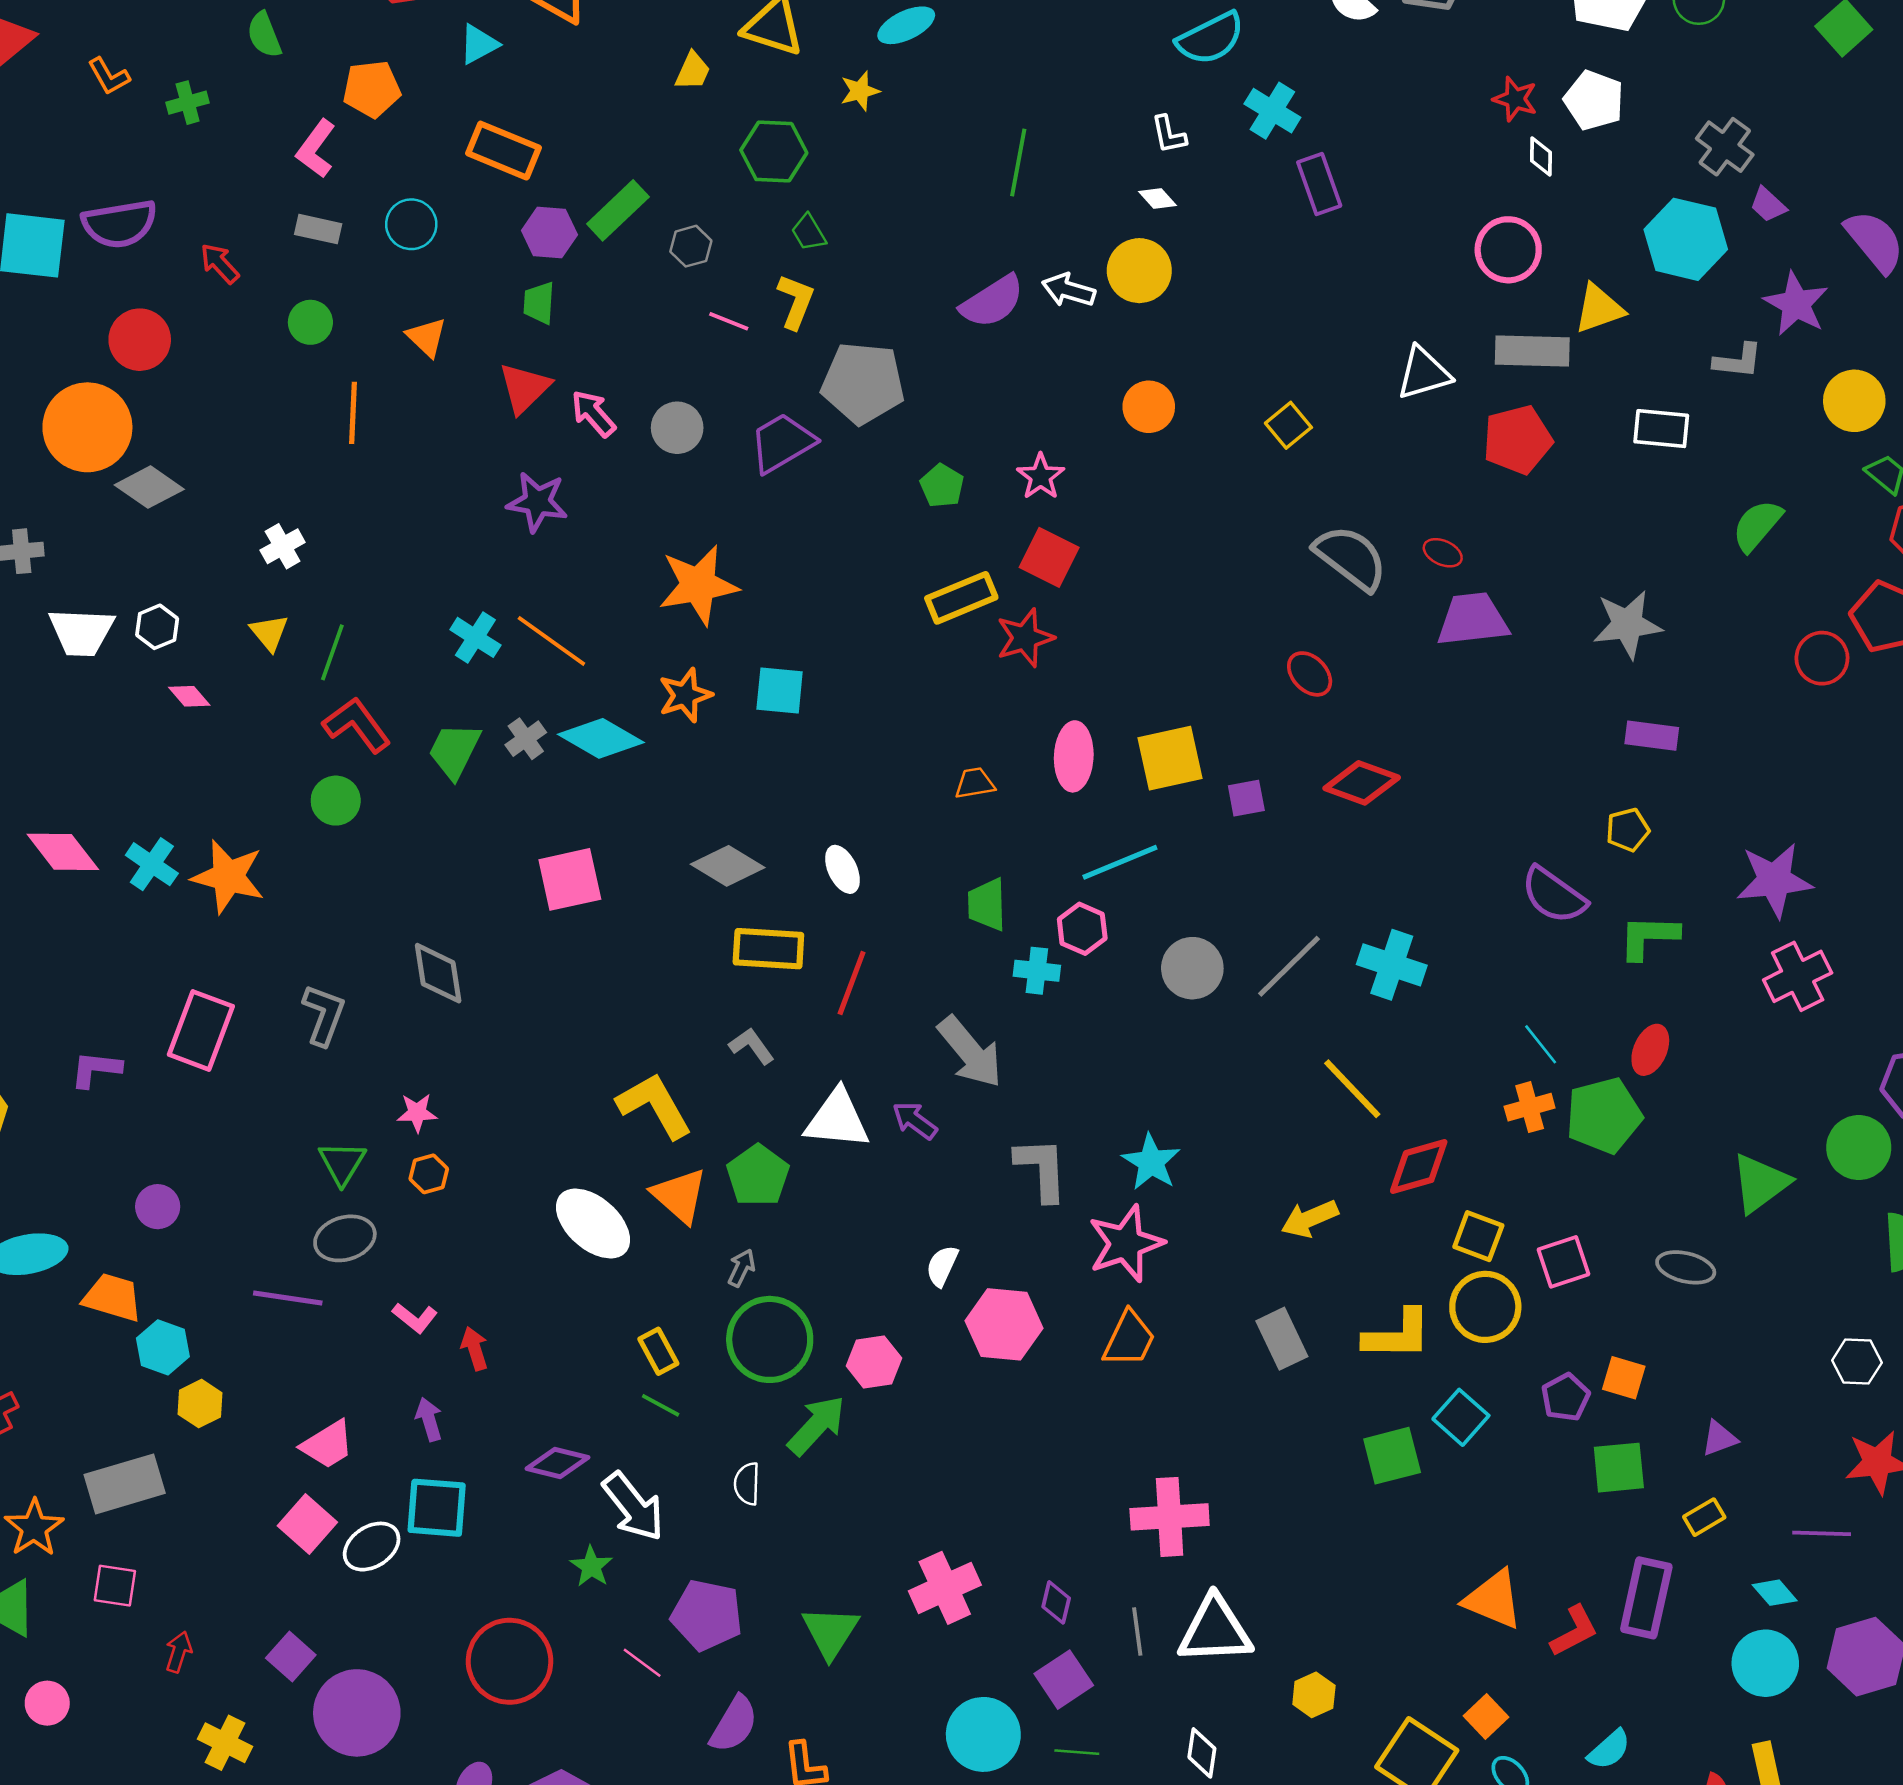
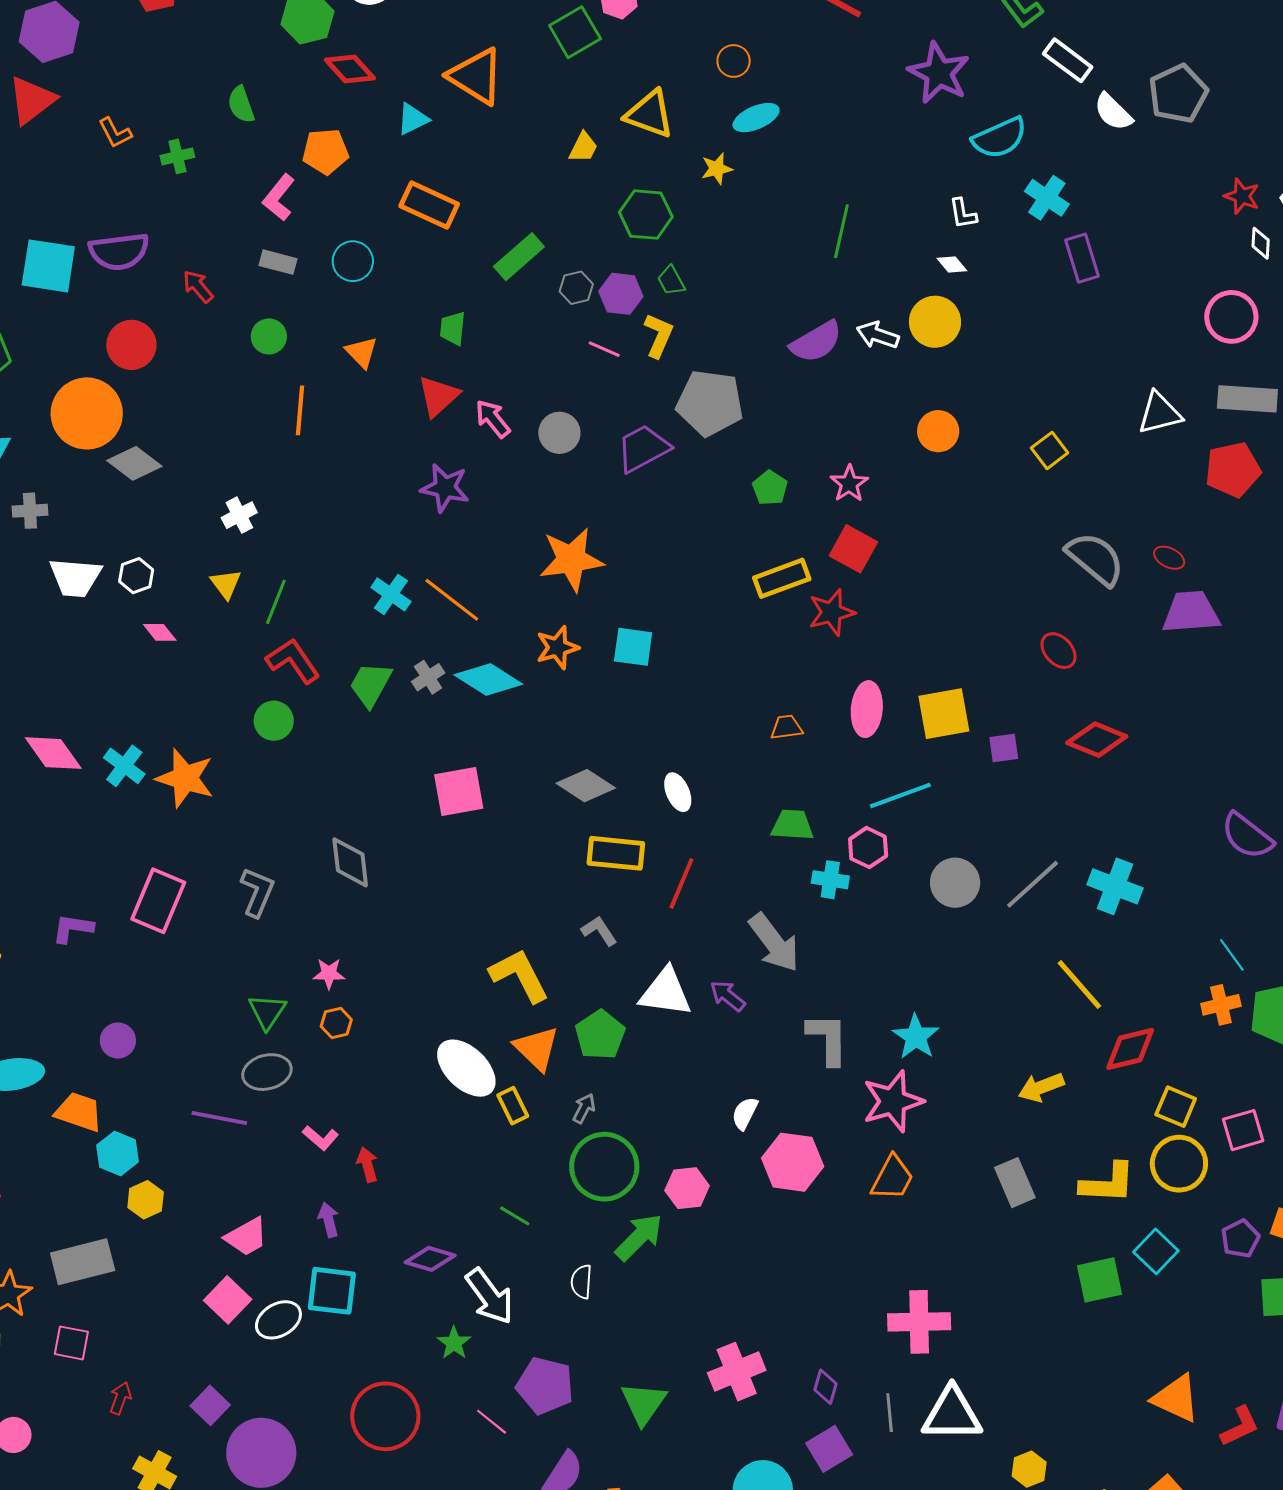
purple hexagon: (549, 233) -> (621, 294), moved
green trapezoid: (987, 905) -> (792, 825), turned 93
yellow rectangle: (658, 1351) -> (513, 1106), moved

